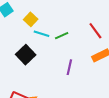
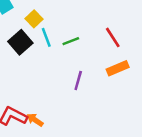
cyan line: (41, 34) -> (46, 37), turned 49
black square: (26, 55) -> (20, 42), moved

